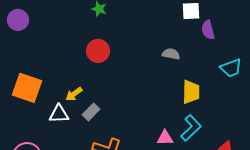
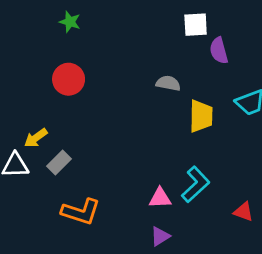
yellow trapezoid: (191, 92) -> (201, 116), moved

